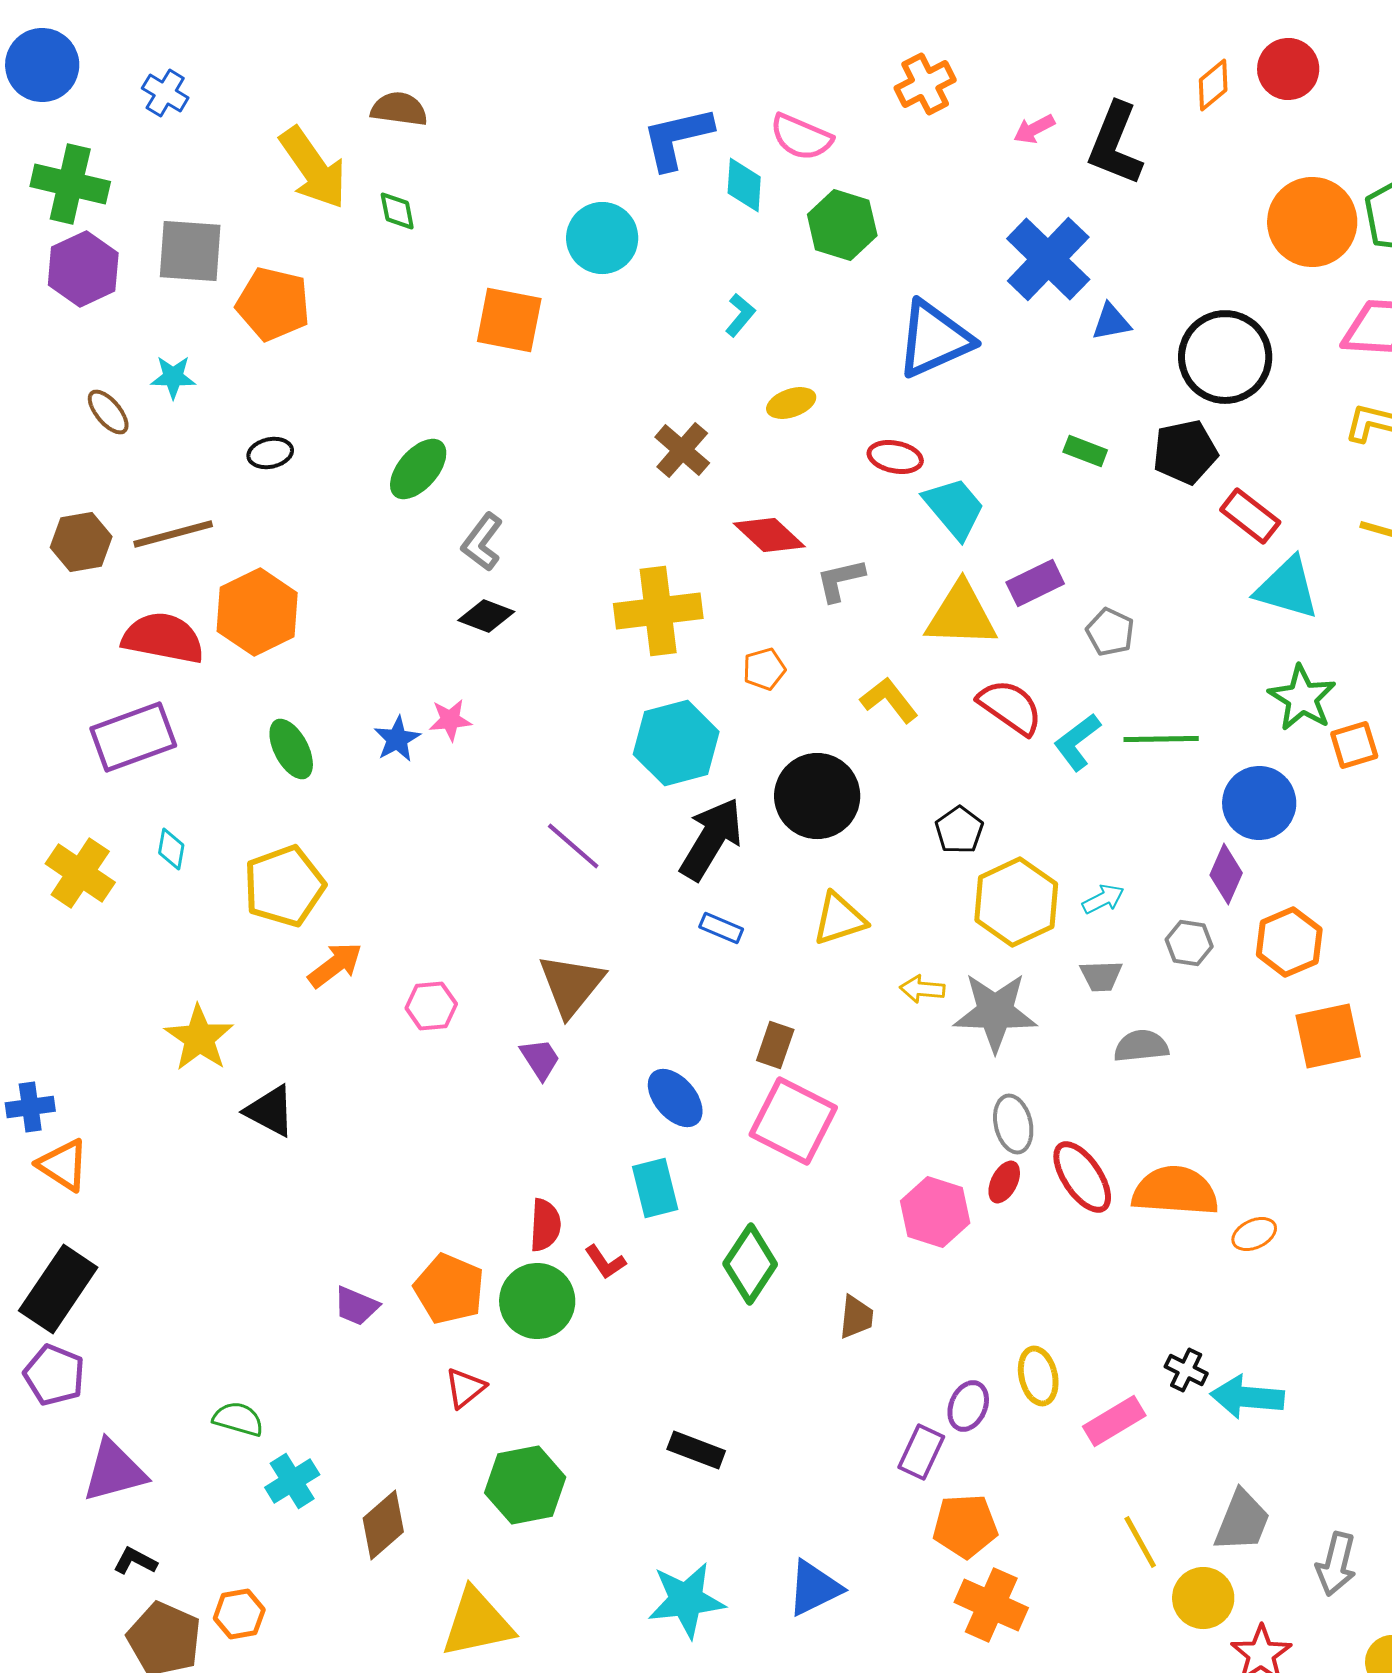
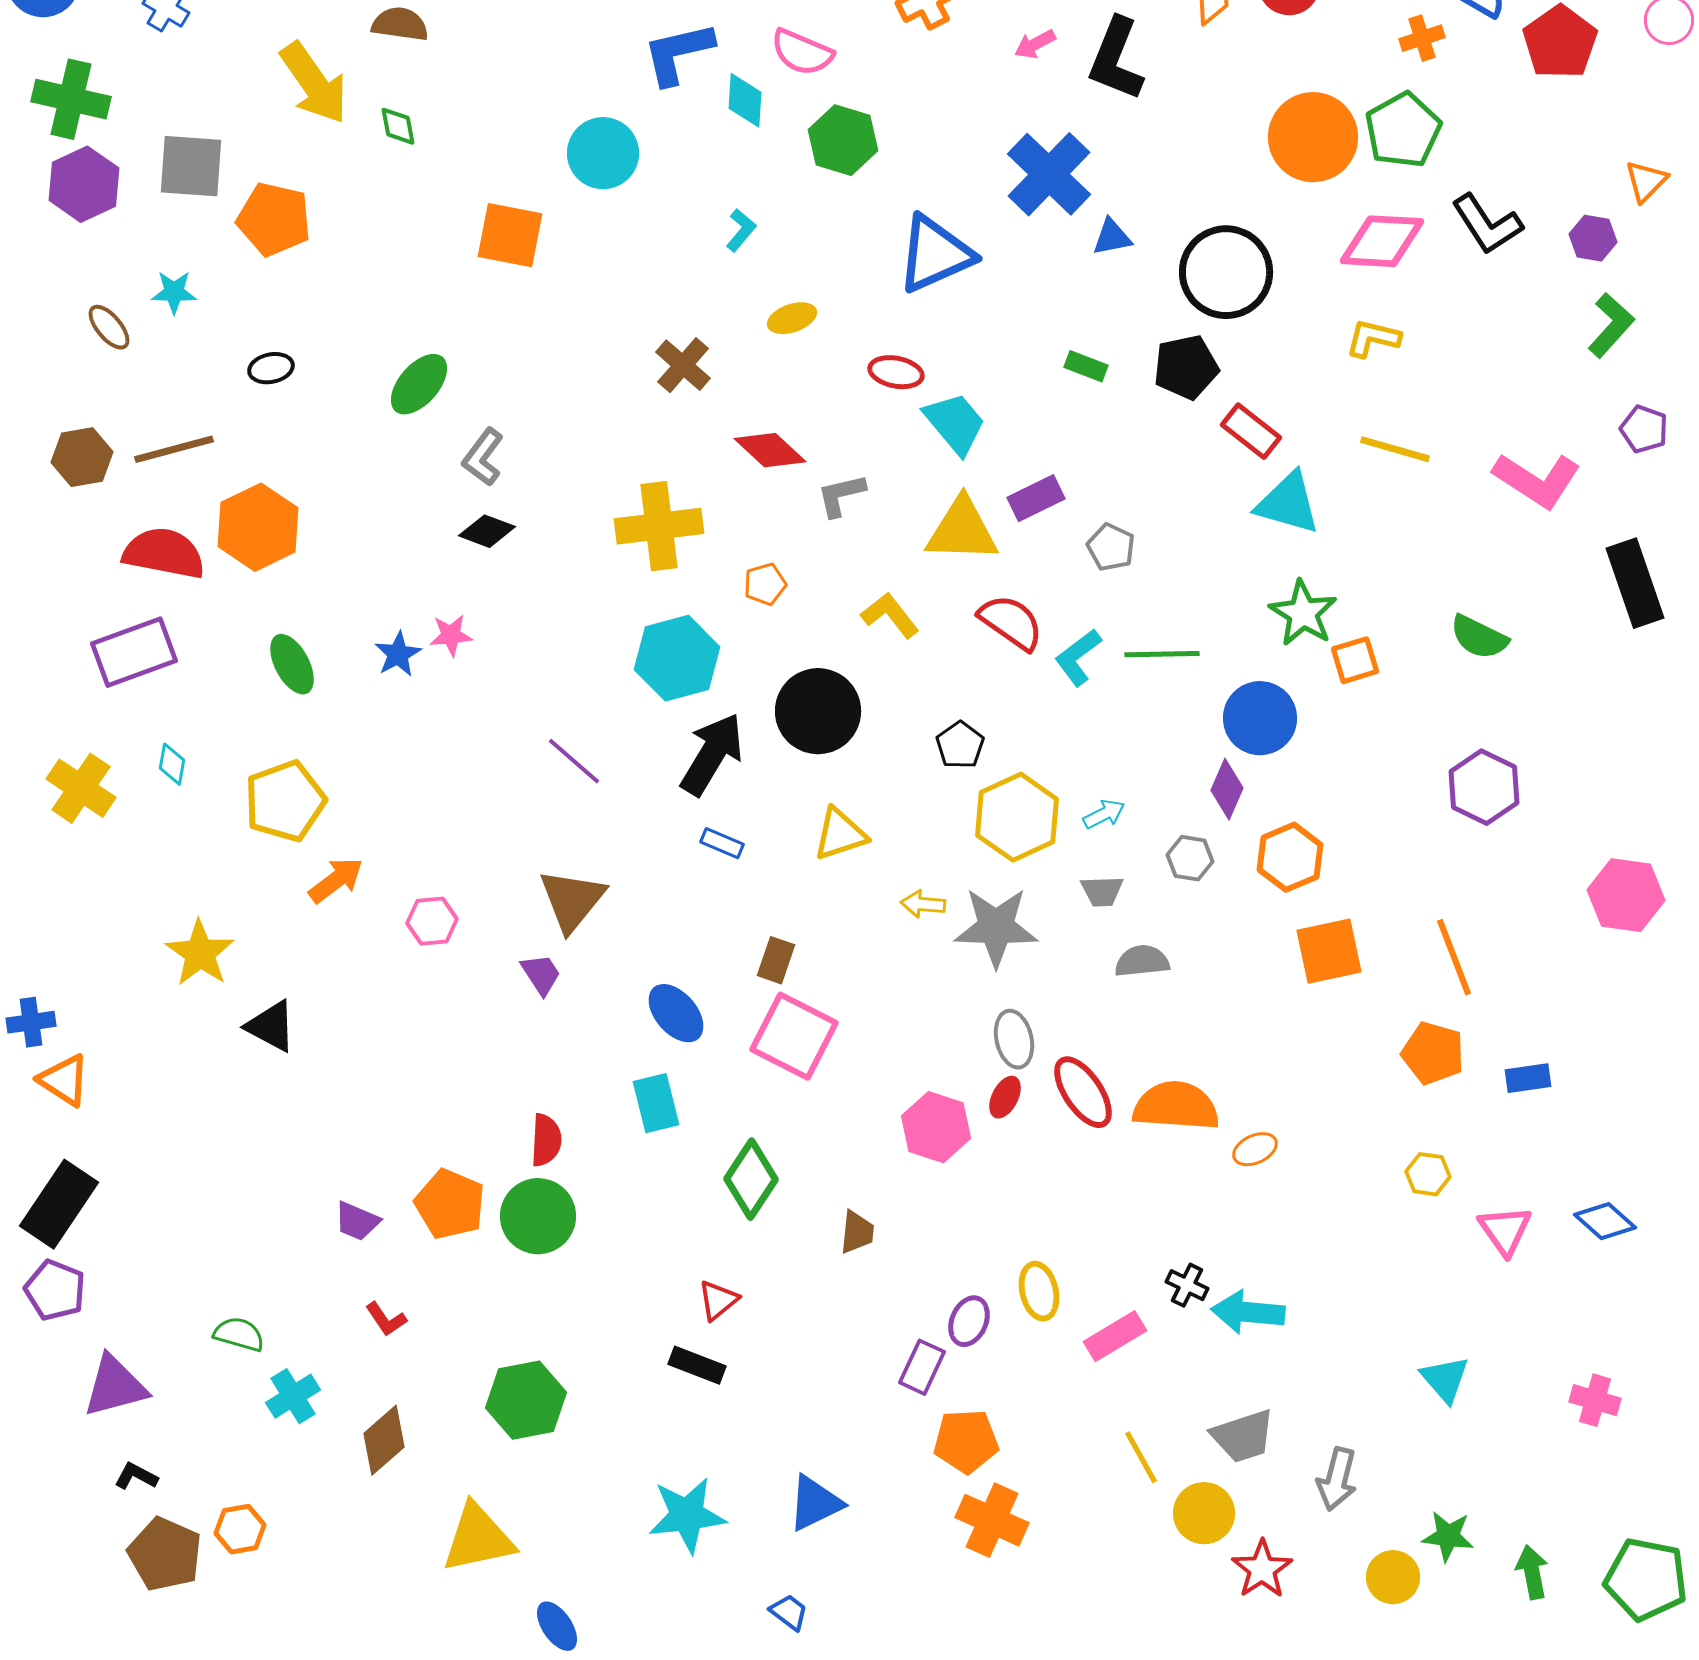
red L-shape: (605, 1262) -> (386, 1319), moved
red triangle: (465, 1388) -> (718, 1300), moved
gray trapezoid: (1242, 1521) -> (1243, 1436), turned 50

